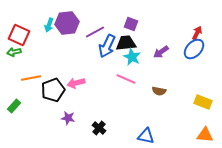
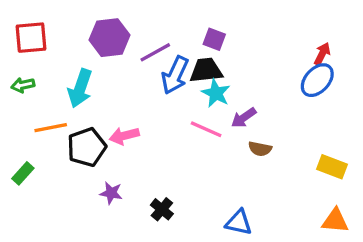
cyan arrow: (49, 25) -> (80, 88), moved, size x1.6
red square: (19, 35) -> (31, 38), moved, turned -30
purple arrow: (161, 52) -> (244, 118), moved

